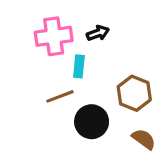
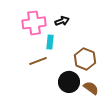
black circle: (92, 122) -> (69, 82), moved

